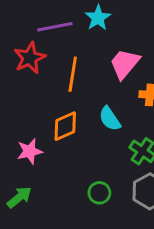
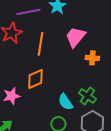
cyan semicircle: (110, 119) -> (65, 102), moved

